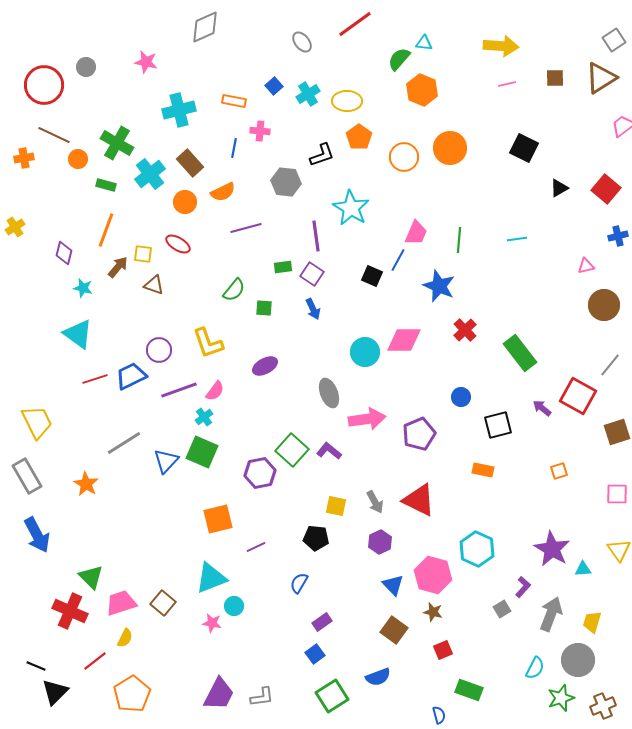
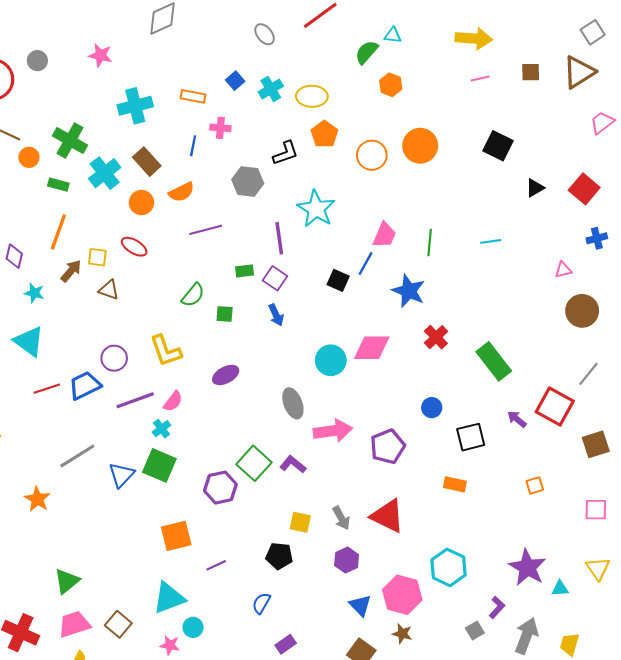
orange hexagon: (422, 90) -> (391, 85), size x0.7
green triangle: (91, 577) -> (67, 581), moved, turned 36

